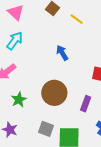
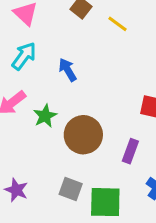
blue arrow: (62, 53) -> (68, 70), moved
green star: (19, 100) -> (45, 116), moved

